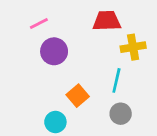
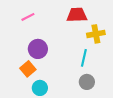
purple circle: (54, 51) -> (38, 49), moved
orange square: (78, 96) -> (28, 69), moved

